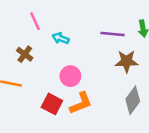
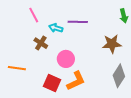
purple line: (113, 34) -> (78, 22), moved
brown cross: (25, 54) -> (41, 43), moved

